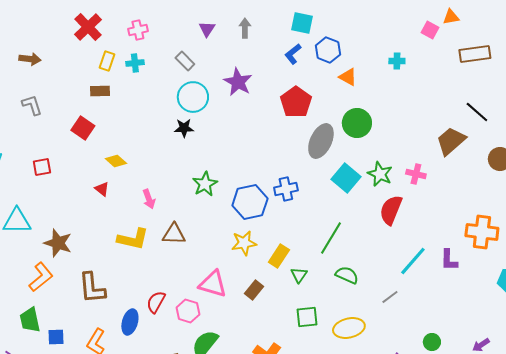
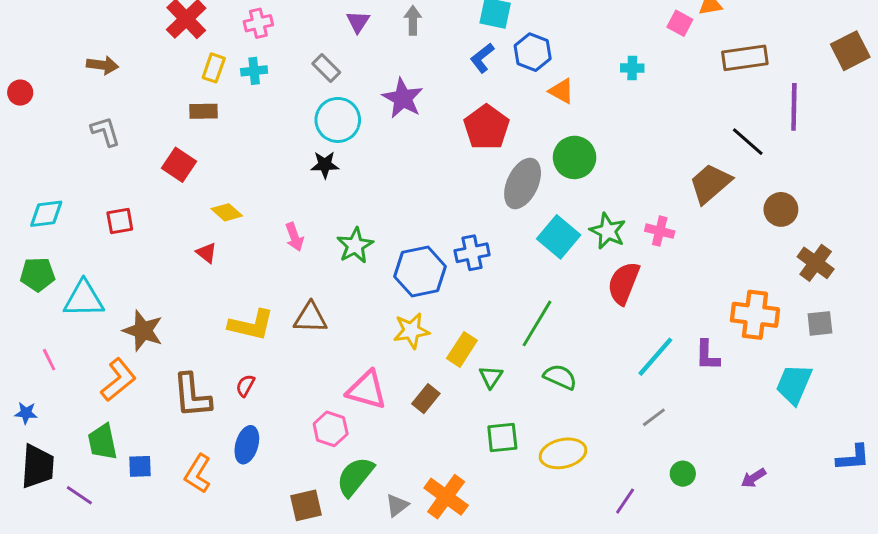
pink arrow: (149, 199) -> (294, 237), moved
gray line: (390, 297) -> (654, 417), moved
red semicircle: (156, 302) -> (245, 386), moved, size x0.7

